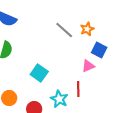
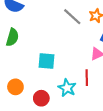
cyan square: (39, 73) -> (46, 61), turned -30

